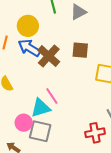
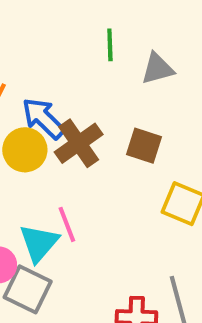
yellow circle: (28, 26) -> (25, 150), moved
cyan triangle: (41, 108) -> (39, 243), turned -45

